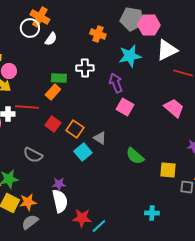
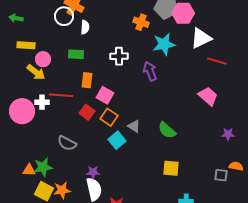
orange cross: (98, 34) -> (141, 22), moved
white semicircle: (51, 39) -> (85, 27), turned -32
green rectangle: (59, 78) -> (76, 54), moved
orange rectangle: (53, 92) -> (87, 80), turned -35
pink square: (125, 107) -> (105, 95), moved
green semicircle: (135, 156) -> (167, 130), moved
yellow square: (168, 170) -> (171, 168), moved

